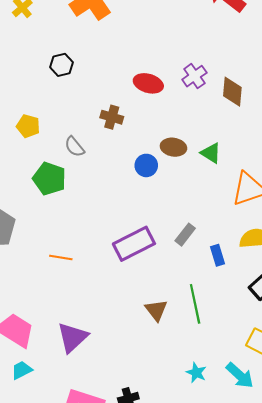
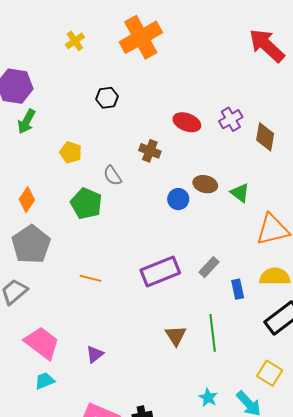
purple triangle: (72, 337) -> (95, 354), size x0.6

